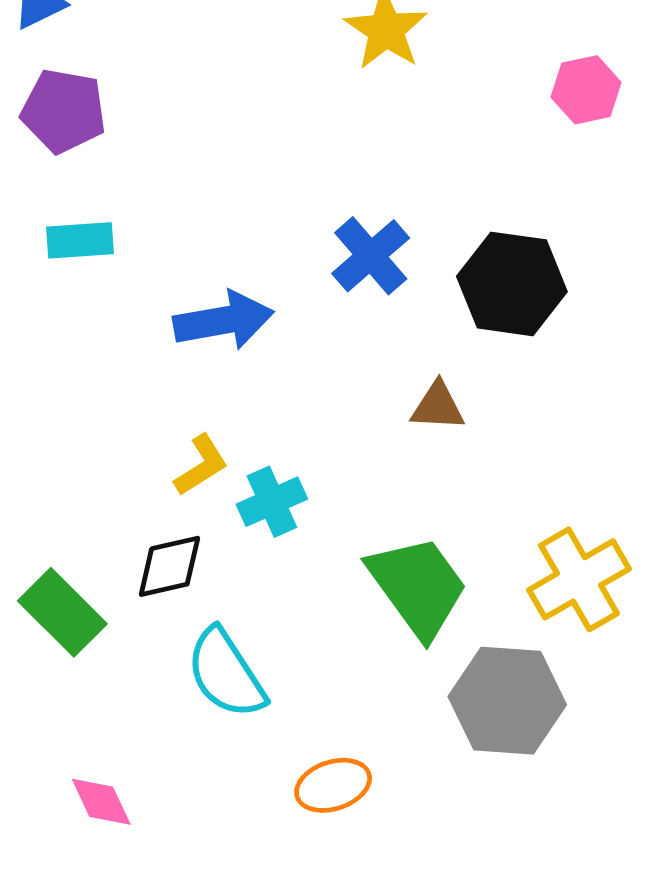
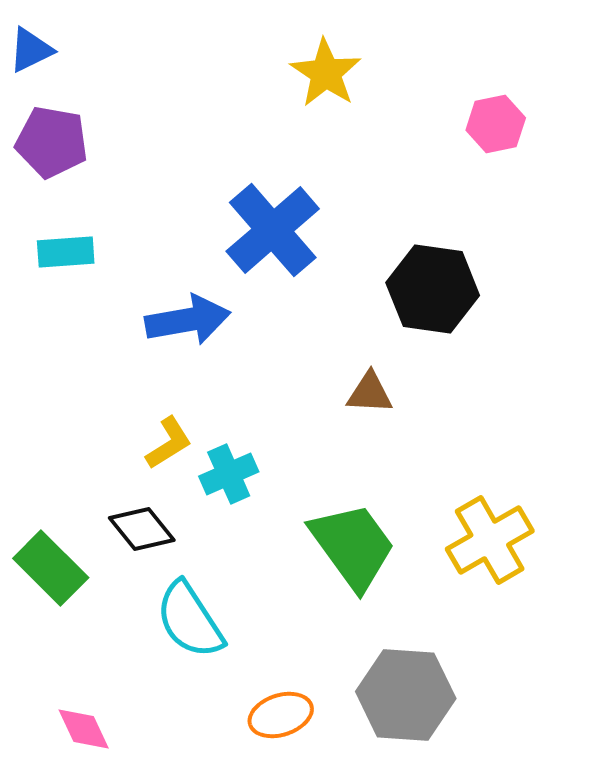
blue cross: (371, 256) -> (273, 230), moved, size x1.4
black diamond: (169, 566) -> (142, 529), turned 64
gray hexagon: (507, 701) -> (406, 695), moved

